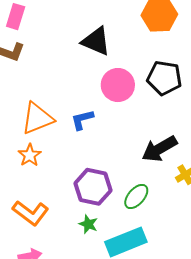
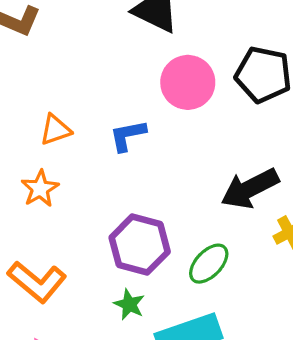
orange triangle: (37, 118) -> (55, 130), size x0.6

